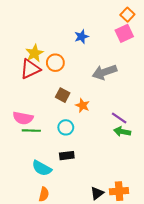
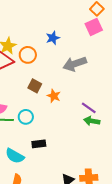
blue star: (81, 37) -> (53, 38), moved
cyan circle: (66, 127) -> (26, 117), moved

